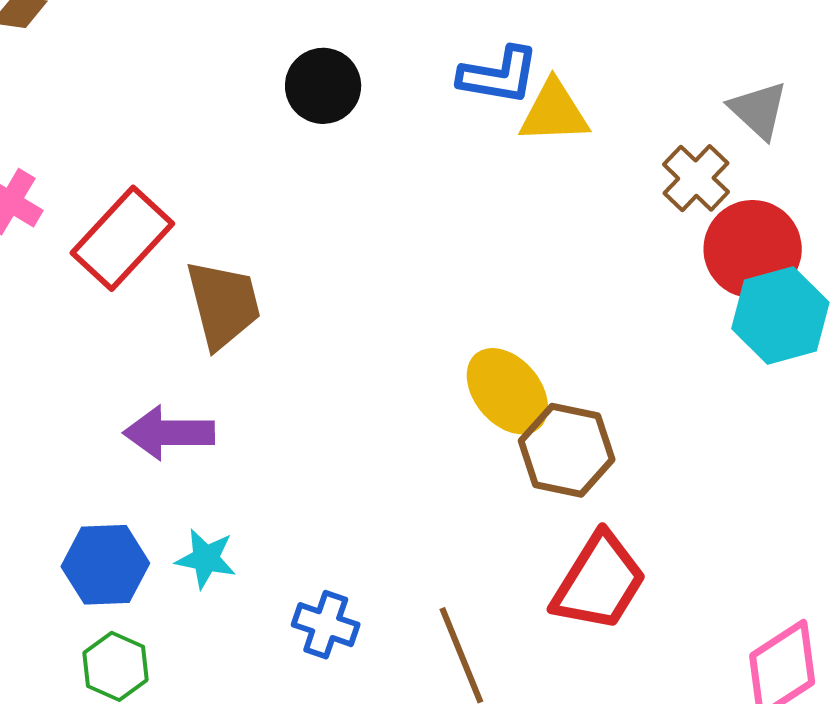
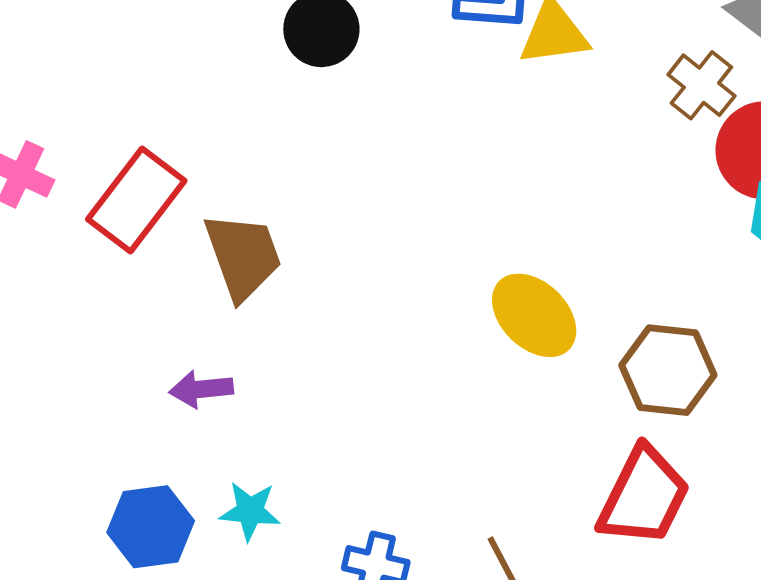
purple arrow: (169, 433) -> (201, 389), size x0.7
brown hexagon: (567, 450) -> (668, 370), moved

